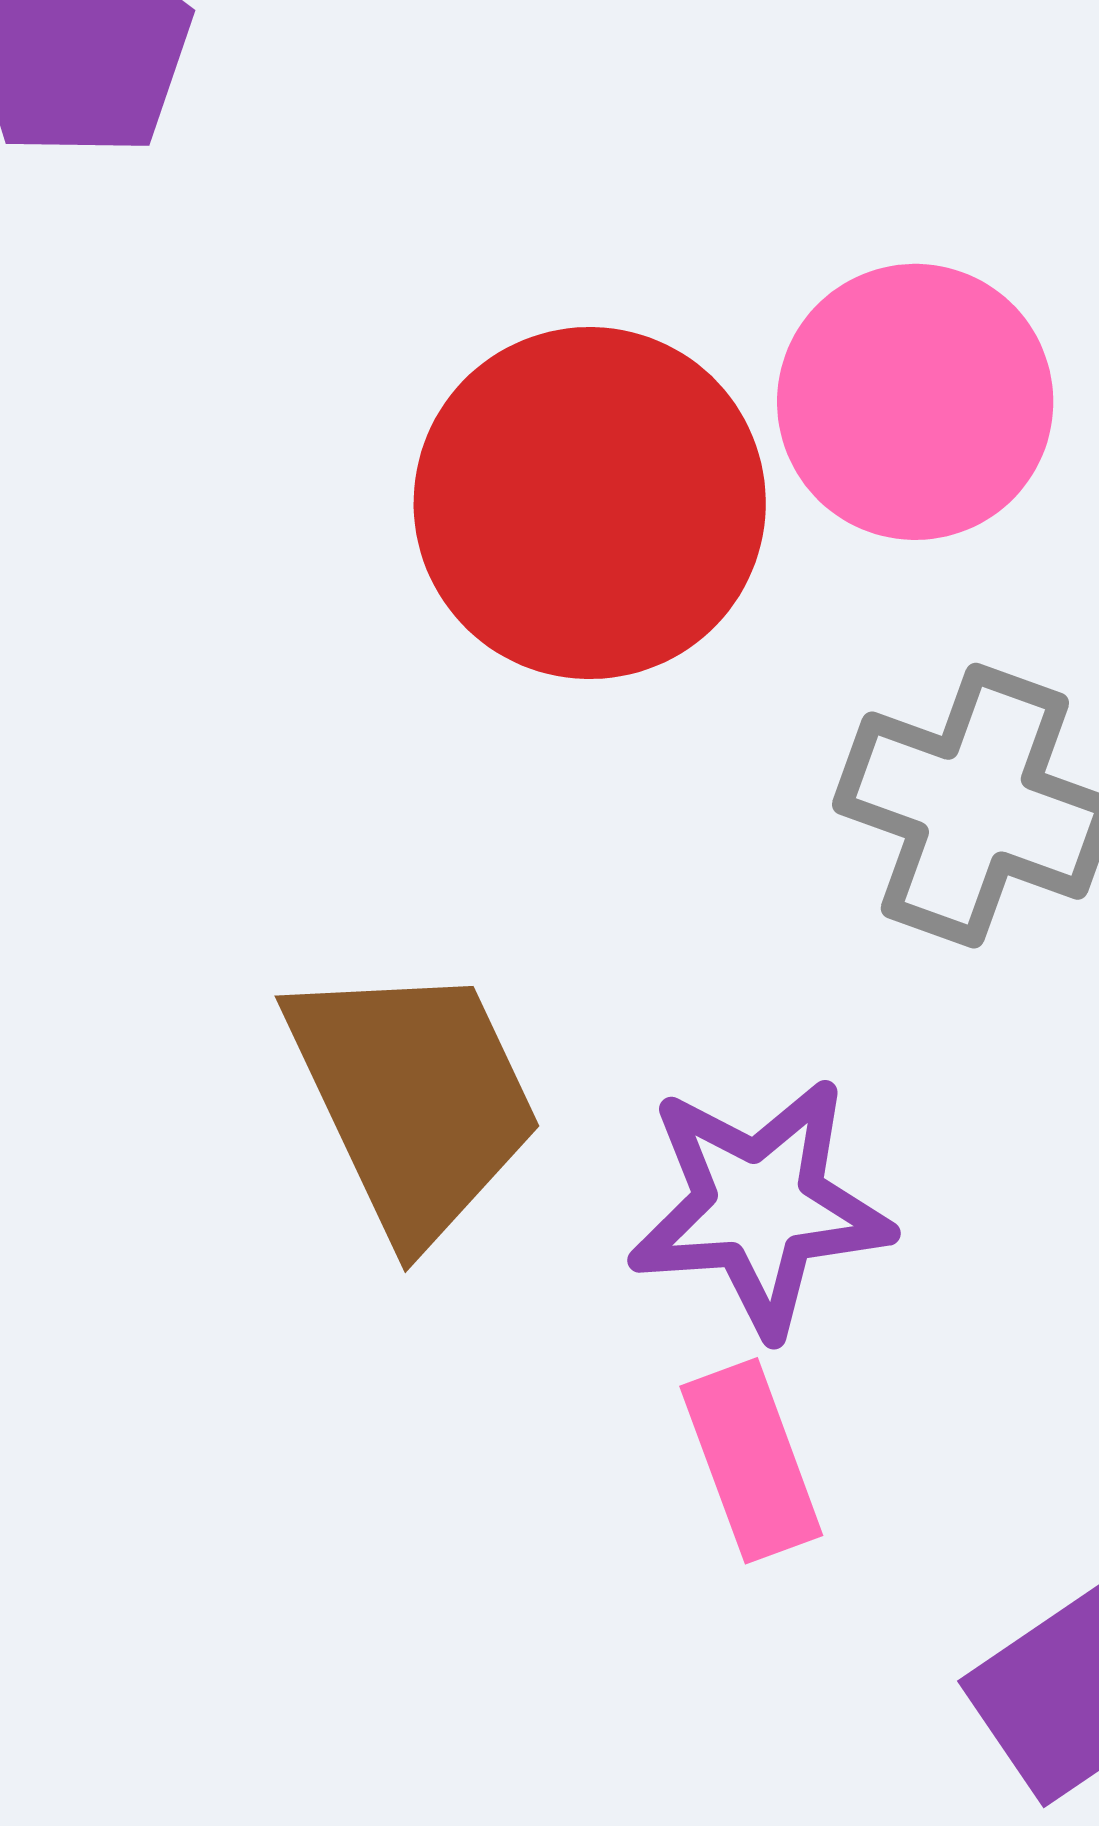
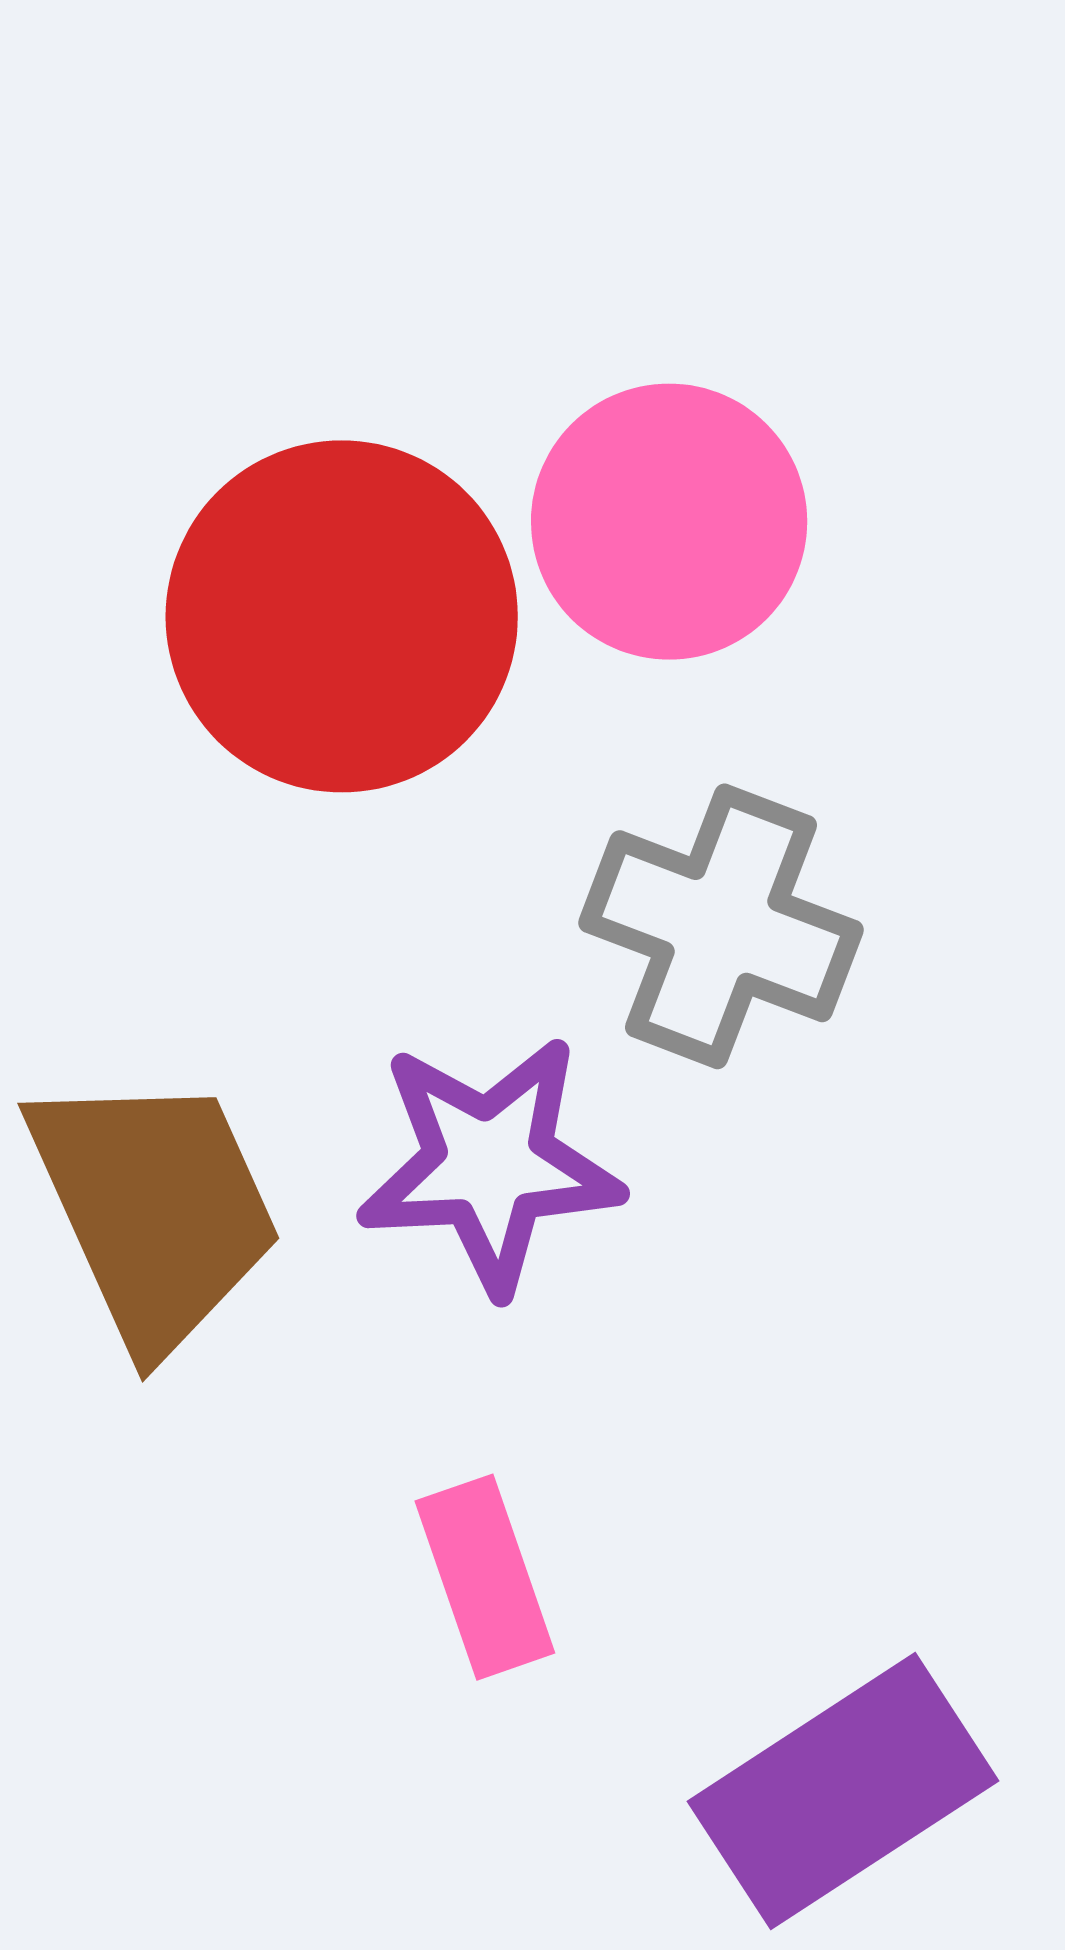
purple star: (760, 1206) -> (490, 1164), moved

